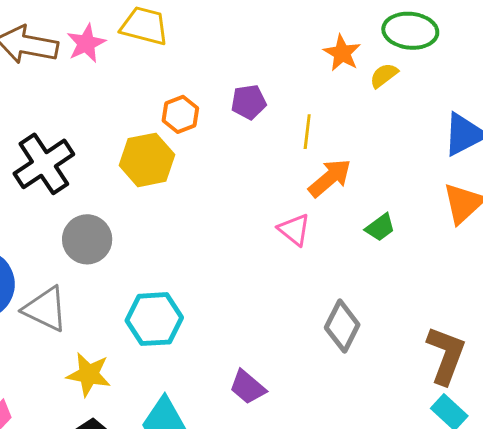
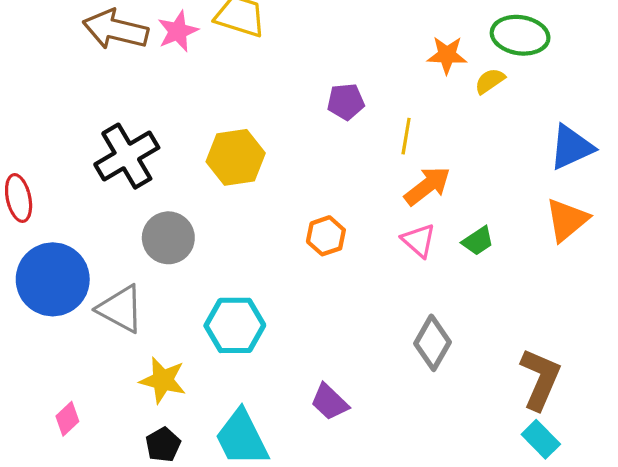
orange star: (342, 53) -> (447, 55), turned -30
orange hexagon: (180, 114) -> (326, 236), moved
pink triangle: (294, 230) -> (419, 240), moved

